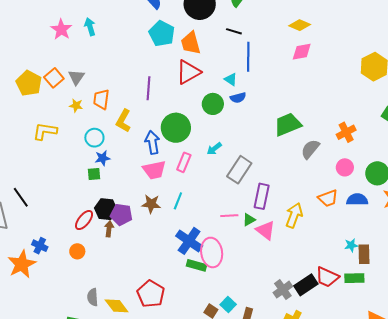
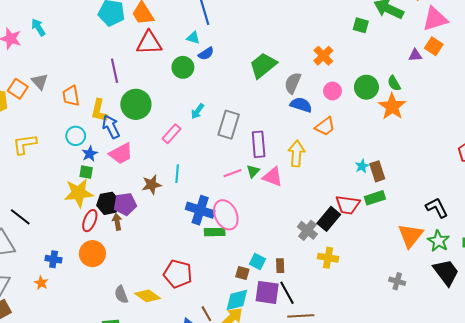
red triangle: (188, 72) -> (149, 43), turned 44
yellow star: (76, 106) -> (79, 193), moved, size x2.0
green circle: (176, 128) -> (136, 104), moved
blue arrow: (152, 142) -> (111, 127), moved
pink rectangle: (184, 162) -> (171, 134), turned 36
pink trapezoid: (154, 170) -> (121, 153), moved
green square: (94, 174) -> (86, 172), turned 32
blue semicircle: (357, 200) -> (301, 105), moved, turned 35
orange circle: (77, 251) -> (92, 254), size x1.6
orange star: (22, 264) -> (41, 283), size x0.5

